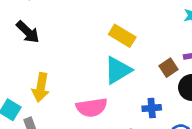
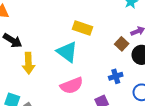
cyan triangle: (118, 70) -> (67, 52), moved, turned -40
yellow arrow: (41, 87) -> (28, 63), moved

